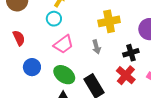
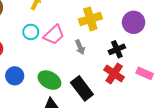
cyan circle: (54, 19) -> (31, 32), moved
pink trapezoid: (63, 44) -> (54, 35), moved

